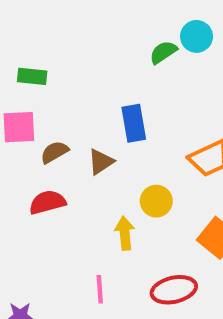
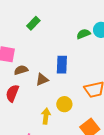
green rectangle: (32, 76) -> (33, 23), moved, turned -64
red semicircle: (47, 202) -> (12, 93), turned -66

